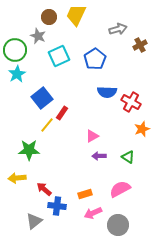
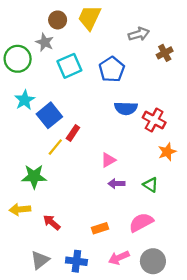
cyan star: (17, 74) -> (25, 100), moved
blue cross: (57, 206) -> (76, 261), moved
pink arrow: (93, 213) -> (119, 258), moved
gray circle: (118, 225) -> (153, 261), moved

